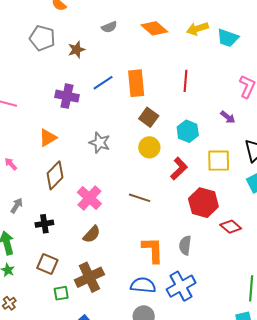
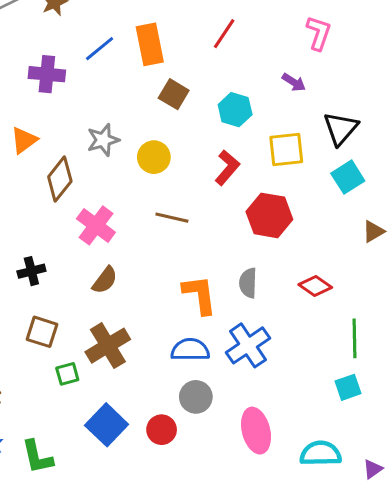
red line: (185, 81) -> (224, 34), turned 35
gray star: (100, 143) -> (103, 140), turned -30
yellow circle: (149, 147) -> (154, 157), moved
brown diamond: (55, 175) -> (60, 179), moved
red diamond: (231, 227) -> (315, 286), moved

